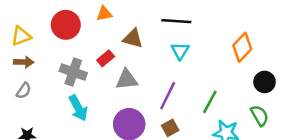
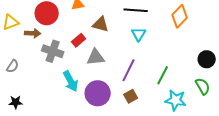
orange diamond: (242, 47) -> (180, 16), moved
brown arrow: (24, 62) -> (33, 33), moved
cyan arrow: (78, 108) -> (71, 81), moved

